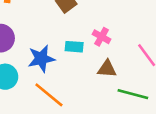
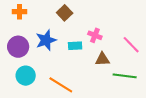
blue star: (41, 59) -> (46, 40), moved

